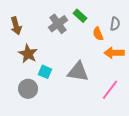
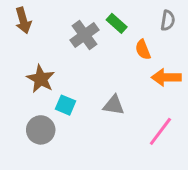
gray semicircle: (115, 24) -> (168, 20), moved
brown arrow: (16, 26) -> (23, 20), moved
gray triangle: (78, 72) -> (114, 105), size x0.7

